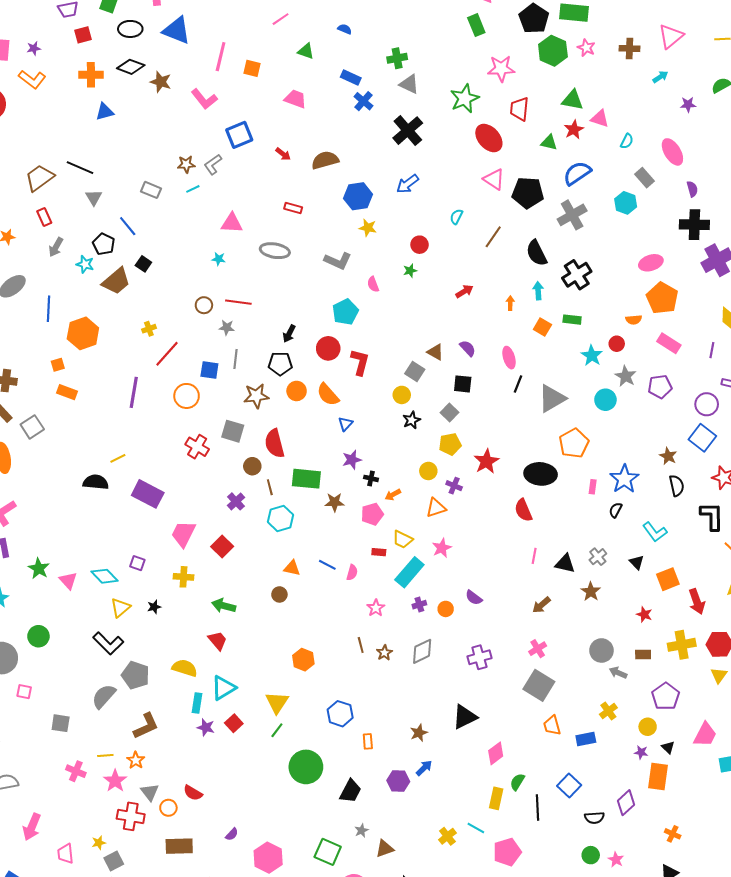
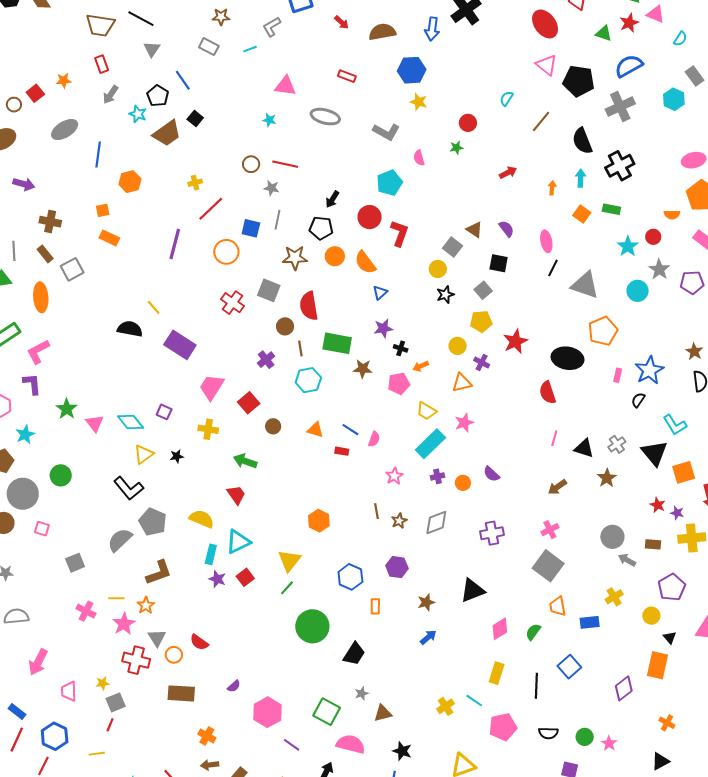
brown star: (186, 164) -> (221, 17), moved
brown trapezoid: (39, 178) -> (100, 25), turned -140
blue arrow: (407, 184) -> (432, 29), moved, turned -50
orange hexagon: (83, 333) -> (130, 182), size x0.7
gray triangle: (552, 398) -> (585, 285), turned 44
yellow line: (118, 458) -> (154, 307), turned 70
red rectangle: (379, 552) -> (342, 451), moved
black triangle: (637, 562) -> (654, 453), size x1.8
brown circle: (279, 594) -> (273, 426), moved
gray square: (61, 723) -> (75, 563), turned -36
purple star: (641, 752) -> (677, 513), moved
purple hexagon: (398, 781) -> (397, 567), moved
green semicircle: (517, 782) -> (533, 632), moved
black semicircle: (594, 818) -> (548, 733), moved

